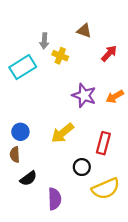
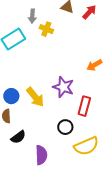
red arrow: (109, 53) -> (89, 12), moved
purple star: (84, 95) -> (63, 87), moved
yellow arrow: (62, 133) -> (35, 97), moved, turned -90

